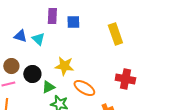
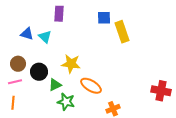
blue square: (73, 22) -> (104, 18), moved
red cross: (125, 79) -> (161, 91), moved

